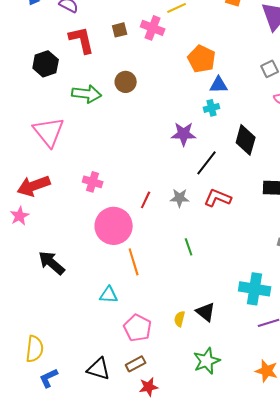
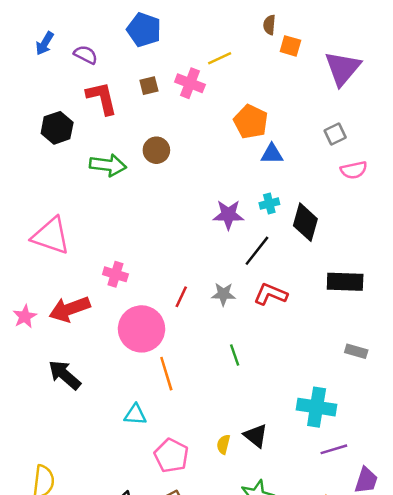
cyan cross: (212, 108) -> (269, 204), moved
pink triangle: (49, 132) -> (51, 236), moved, turned -32
red arrow: (34, 186) -> (70, 309), moved

